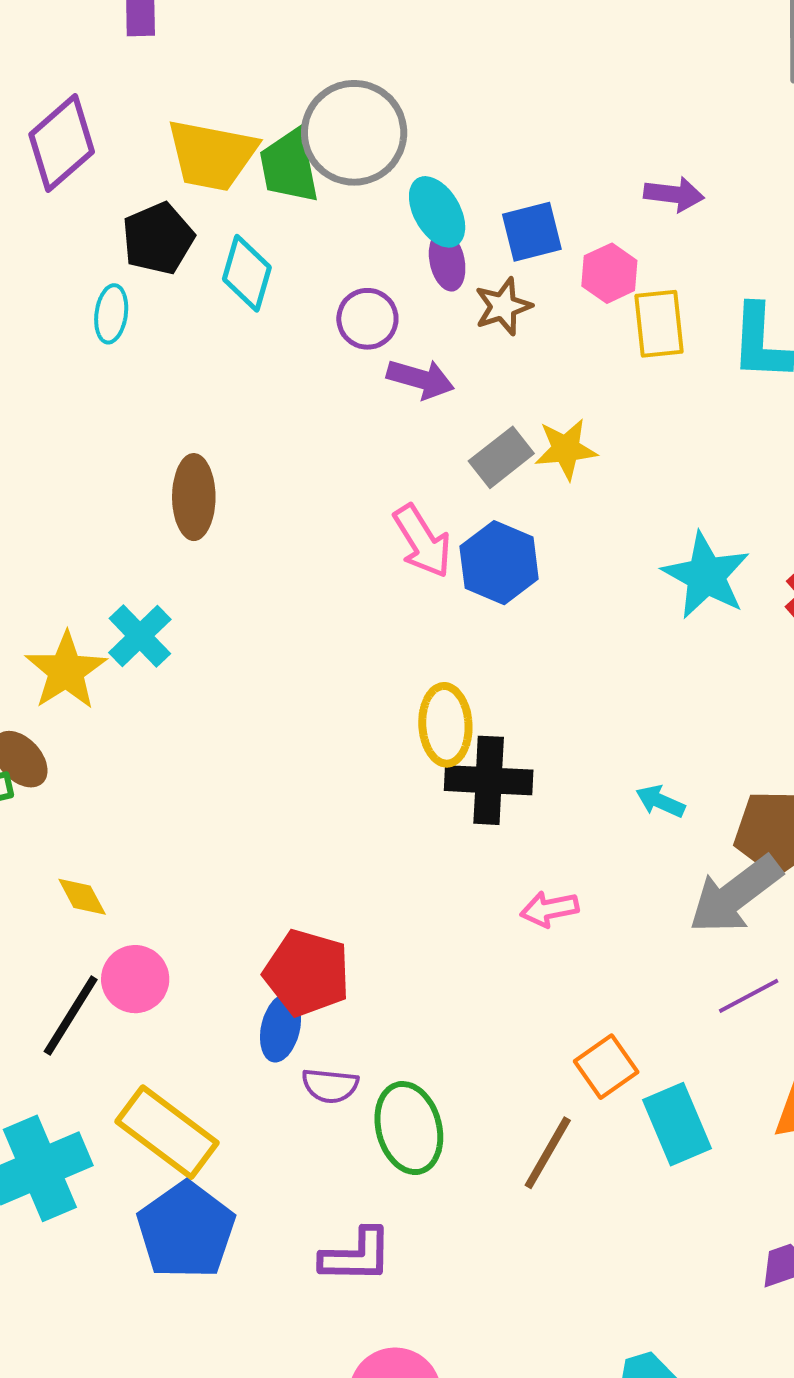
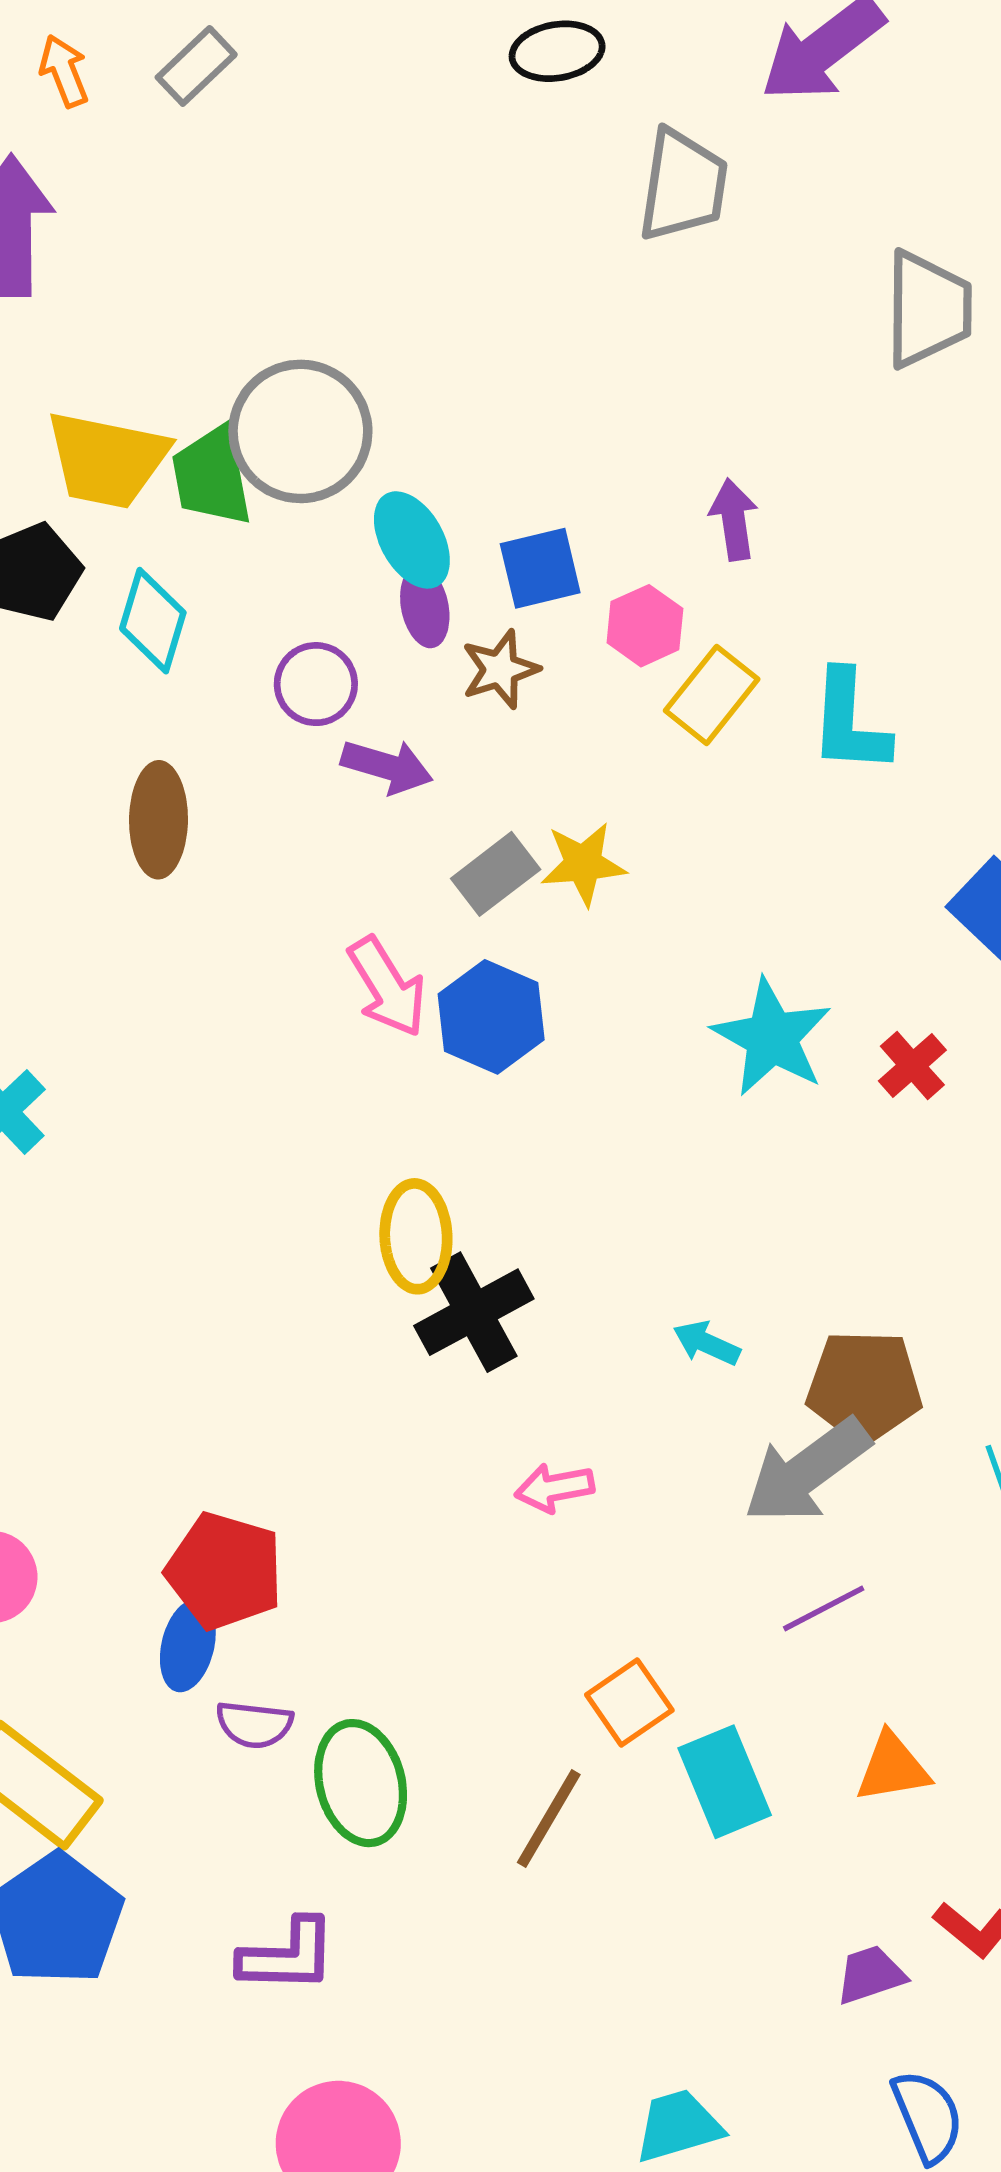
purple arrow: (674, 194) -> (734, 520), turned -106
yellow rectangle: (659, 324) -> (712, 695), turned 44
brown ellipse: (194, 497) -> (158, 820), moved
black cross: (489, 780) -> (474, 1312), turned -32

